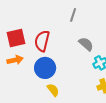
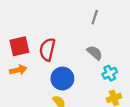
gray line: (73, 15) -> (95, 17), moved
blue circle: (45, 68) -> (62, 79), moved

